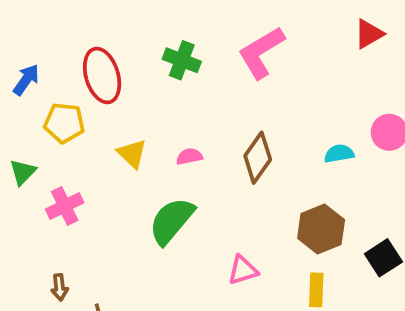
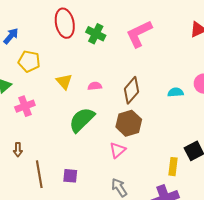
red ellipse: (102, 76) -> (65, 23), moved
brown hexagon: (321, 229) -> (129, 123), moved
pink triangle: (243, 270) -> (118, 150), turned -30
yellow rectangle: (316, 290) -> (173, 167), moved

